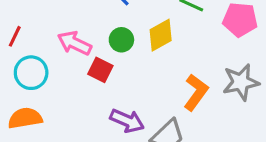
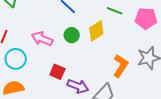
red square: (100, 70) -> (57, 72), moved

